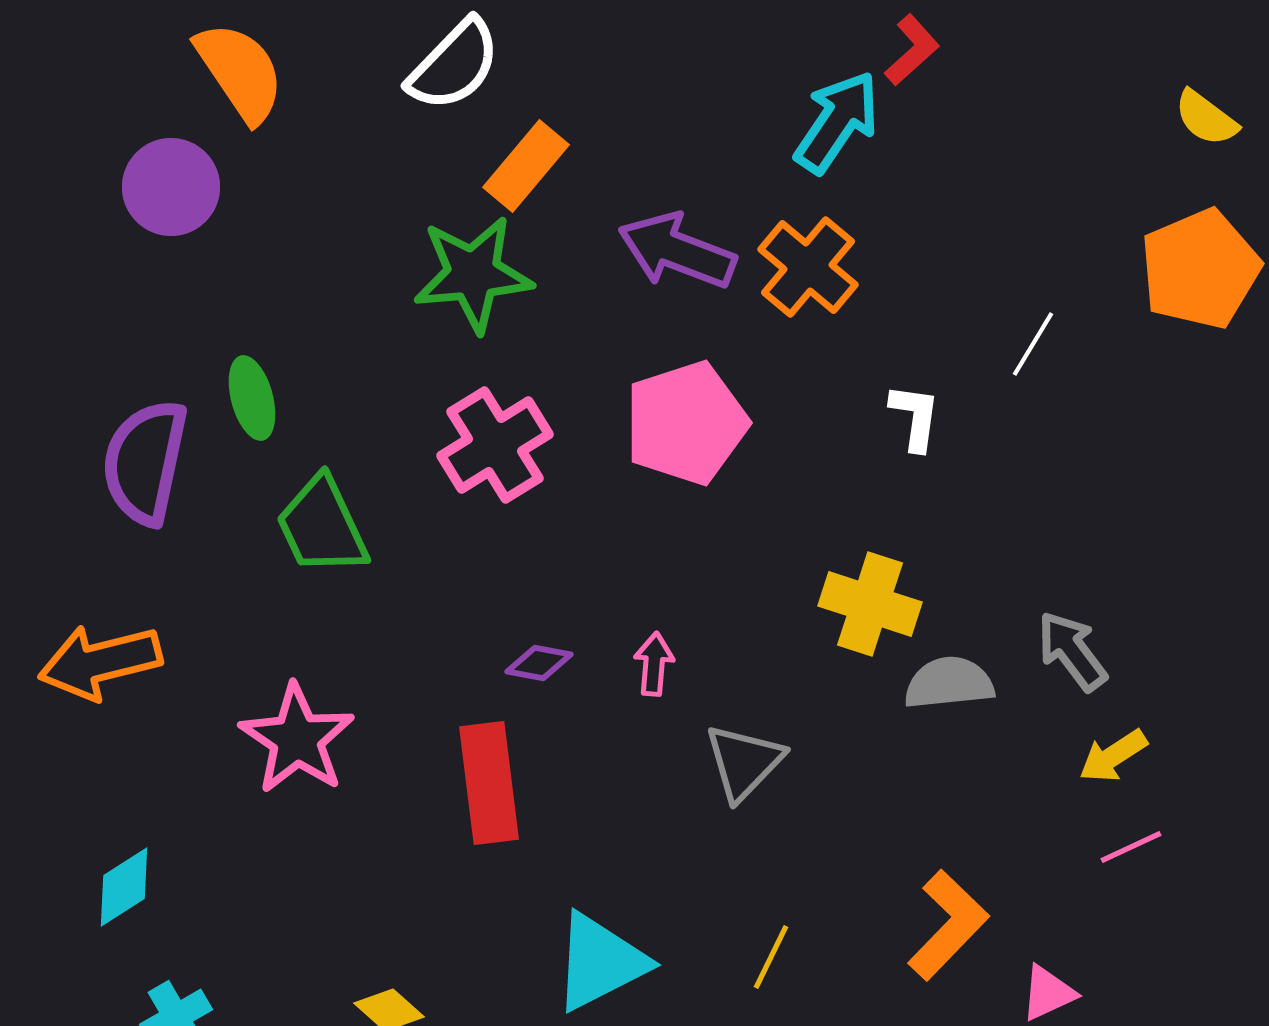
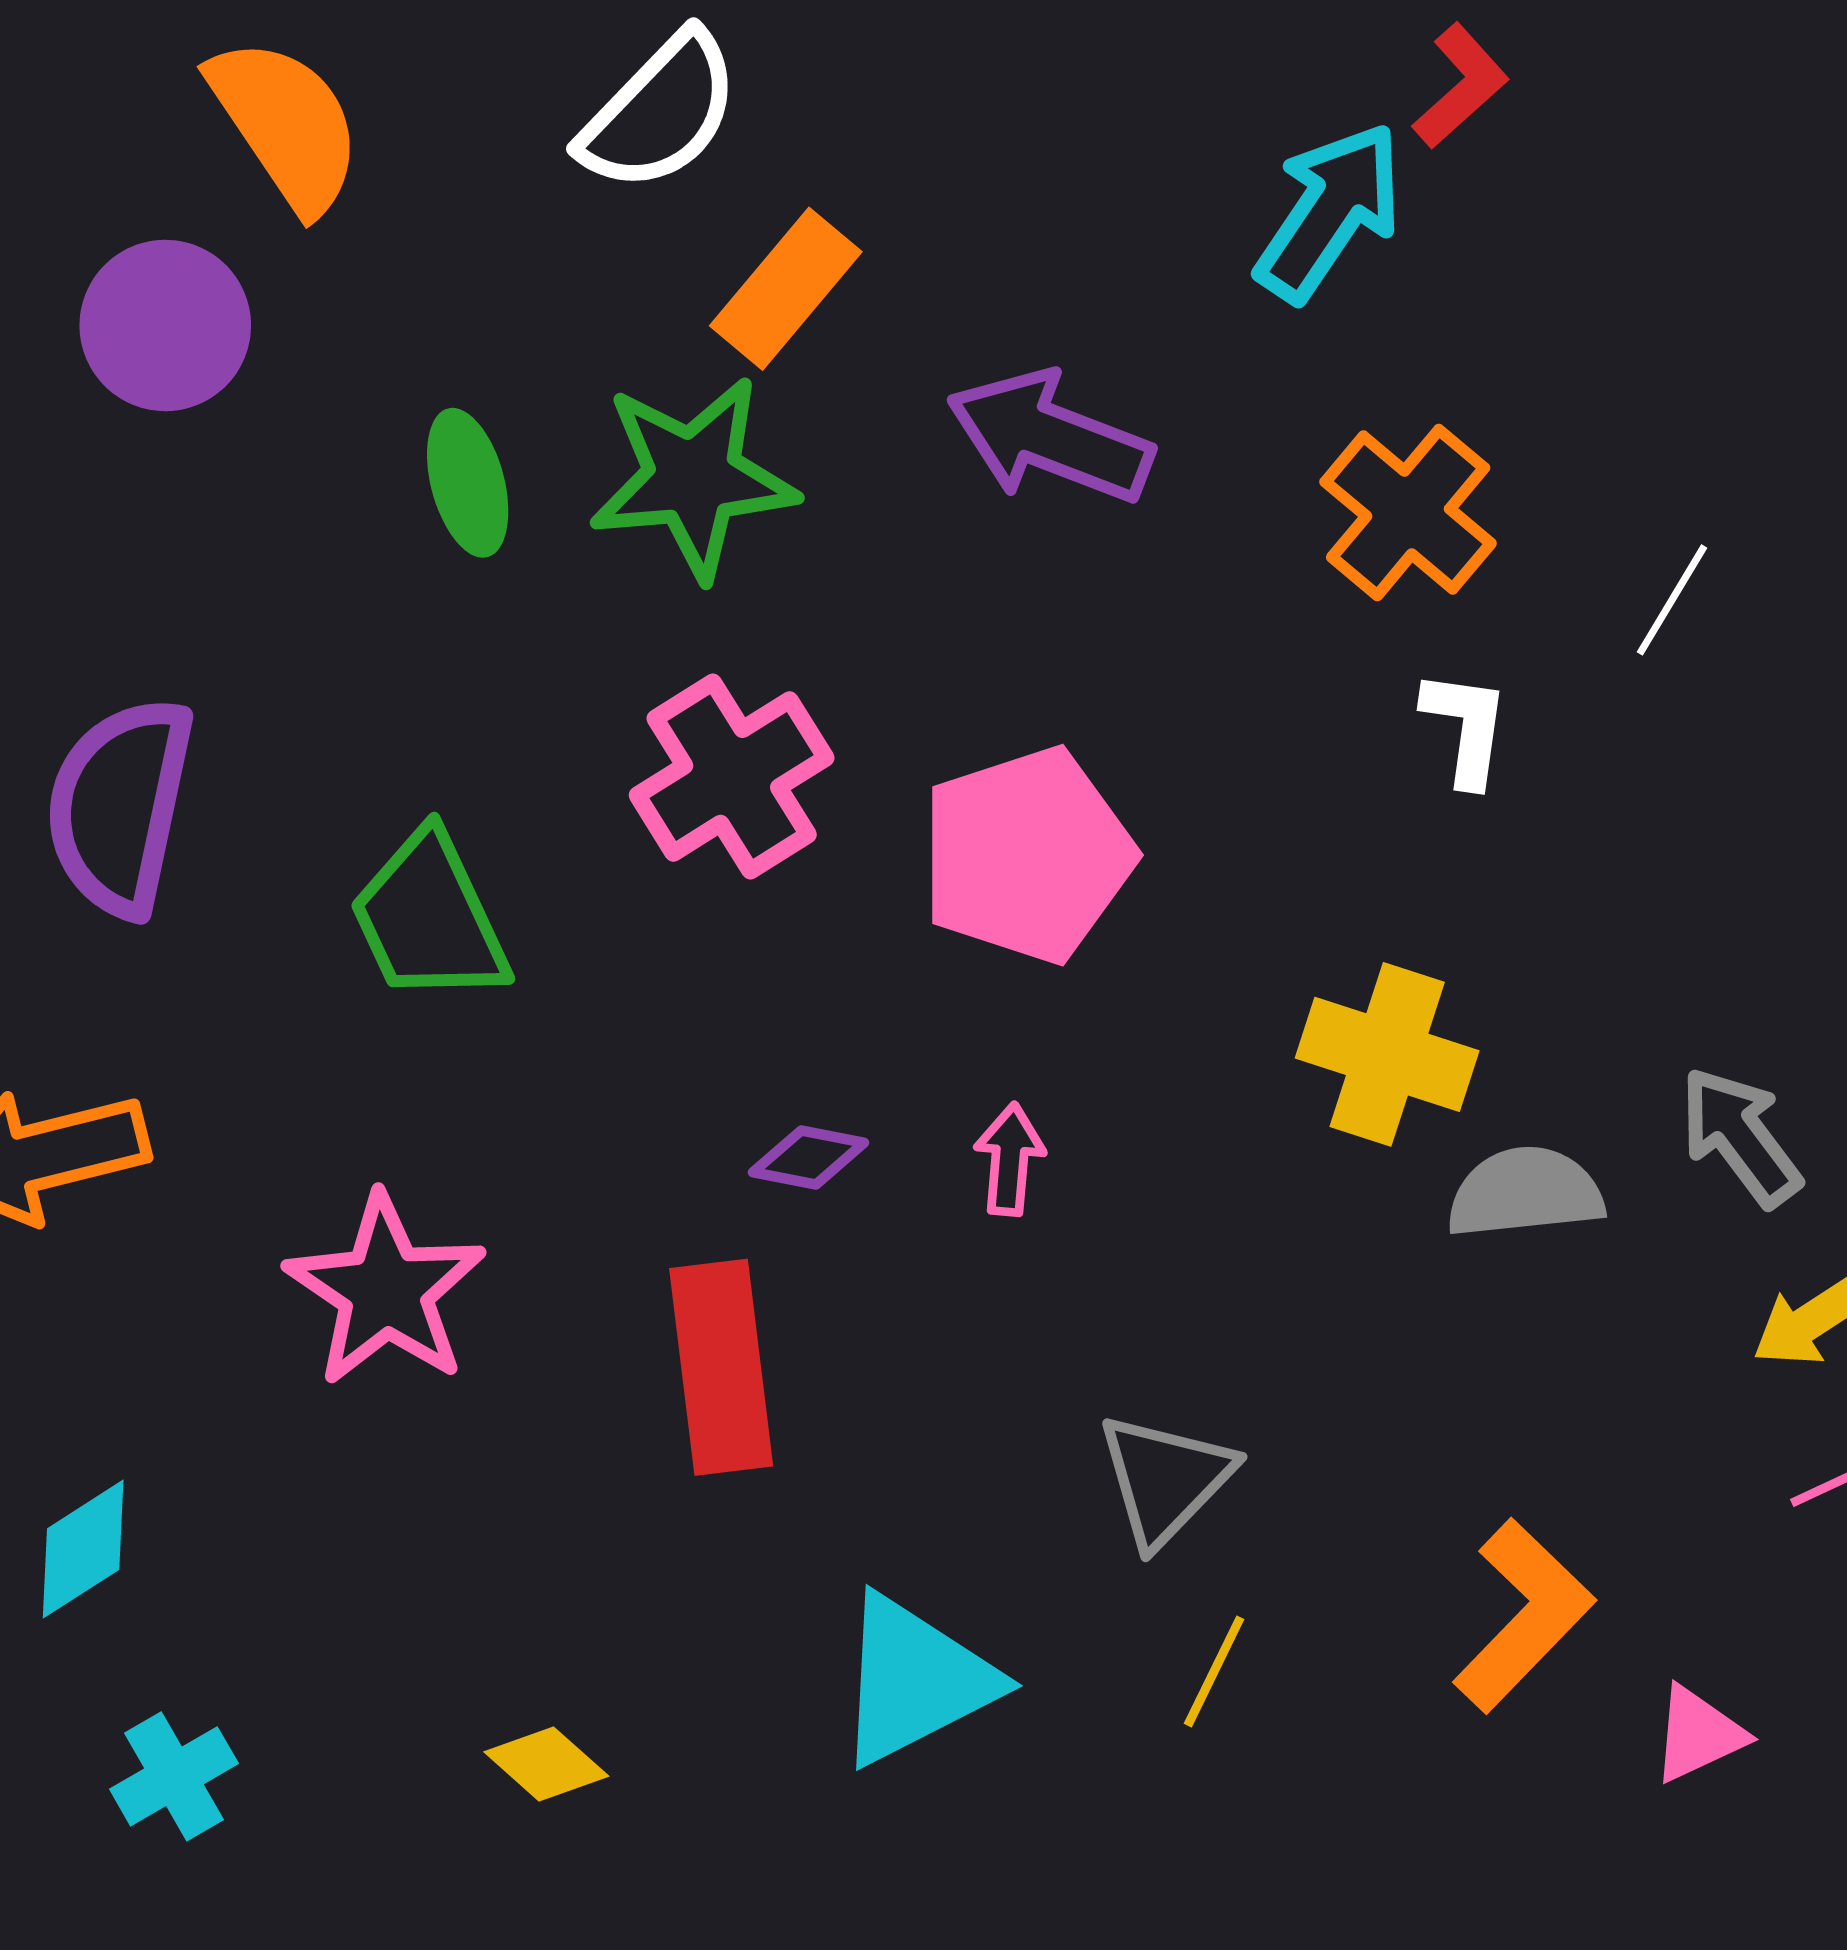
orange cross: (808, 267) -> (1408, 513), moved
green ellipse: (252, 398) -> (468, 483), moved
pink pentagon: (686, 423) -> (1027, 855), moved
gray triangle: (744, 762) -> (1165, 1479), moved

